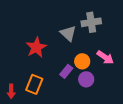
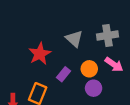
gray cross: (91, 22) -> (108, 35), moved
purple rectangle: (66, 71) -> (63, 74), moved

